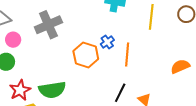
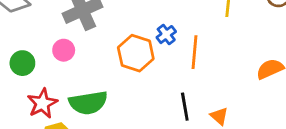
pink circle: (13, 40) -> (64, 50), moved
black line: (120, 93) -> (185, 107), turned -36

